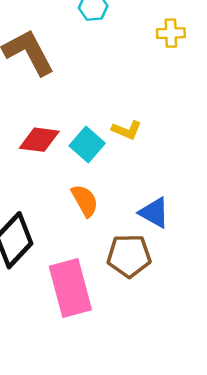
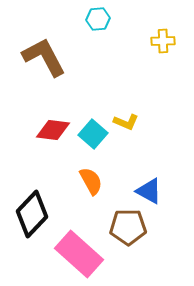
pink rectangle: (70, 288) -> (79, 254), turned -33

